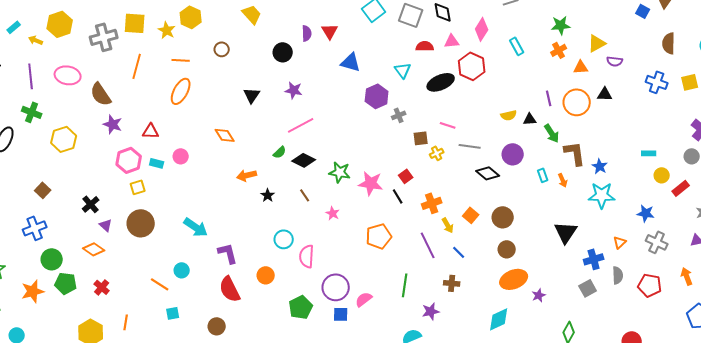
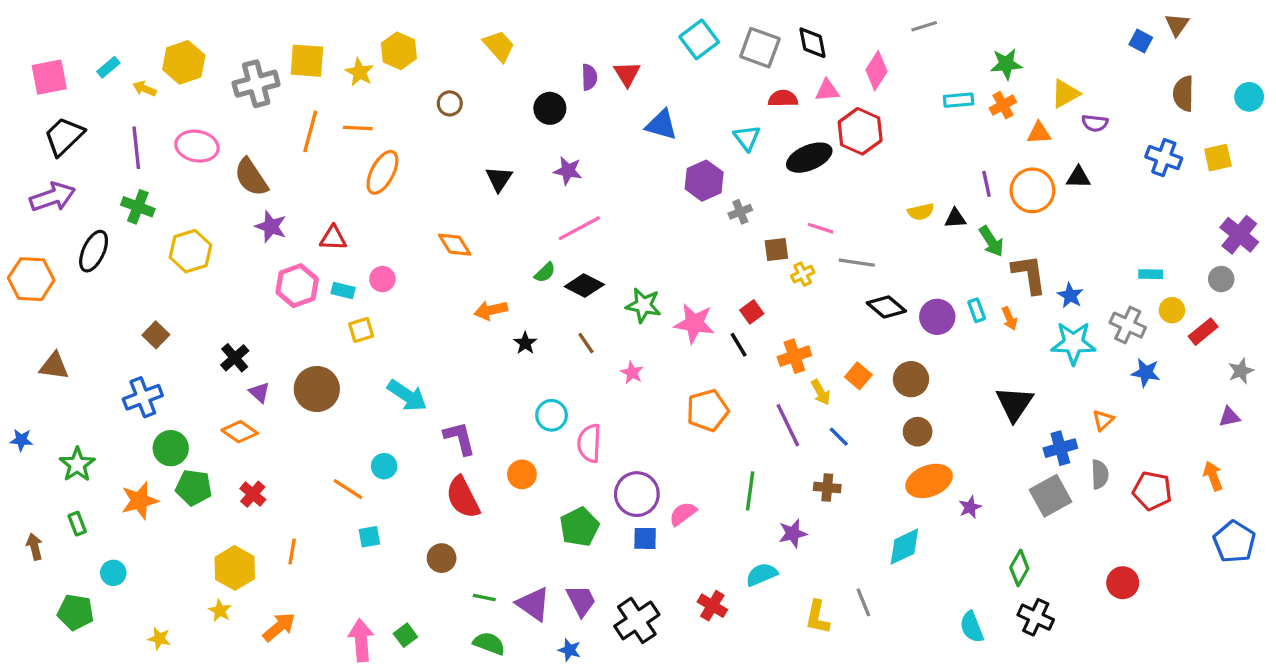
cyan rectangle: (517, 46) -> (959, 100), moved, turned -66
orange line: (181, 60) -> (358, 128), moved
purple circle: (513, 154) -> (937, 317), moved
yellow square: (138, 187) -> (361, 330), moved
gray cross: (657, 242) -> (1128, 325), moved
gray square: (588, 288) -> (1051, 496), size x1.4

